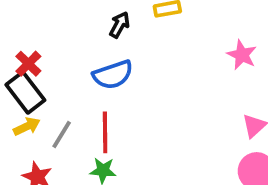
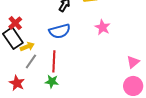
pink star: (242, 55) -> (103, 27), moved
yellow arrow: (27, 126) -> (27, 47), moved

